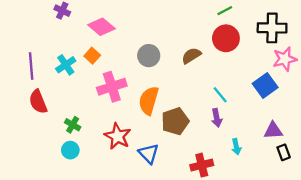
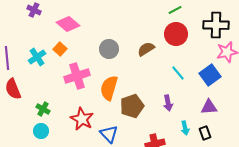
cyan line: (220, 95) -> (178, 73), moved
purple triangle: (273, 131) -> (209, 107), moved
black rectangle: (284, 152) -> (205, 133), moved

